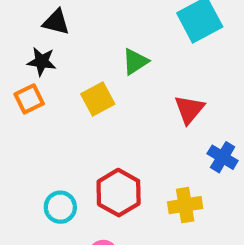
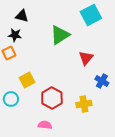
green triangle: (135, 62) -> (60, 35), size x1.5
yellow square: (98, 99) -> (27, 80), moved
cyan circle: (60, 207) -> (11, 99), moved

